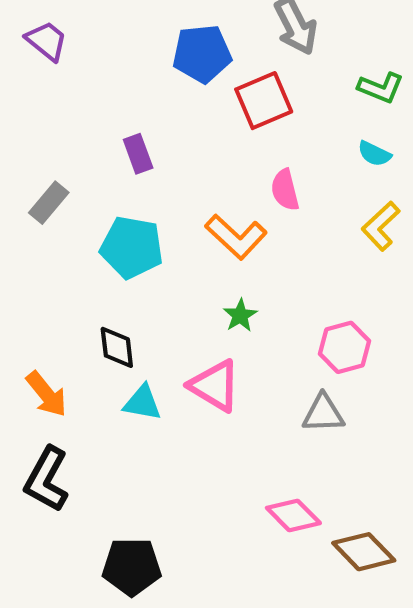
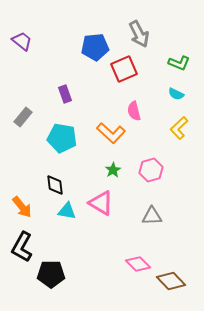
pink hexagon: (345, 347) -> (151, 170), moved
black pentagon: (132, 567) -> (51, 274), moved

